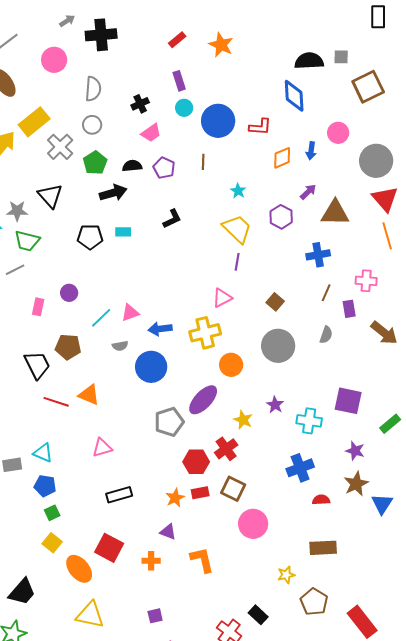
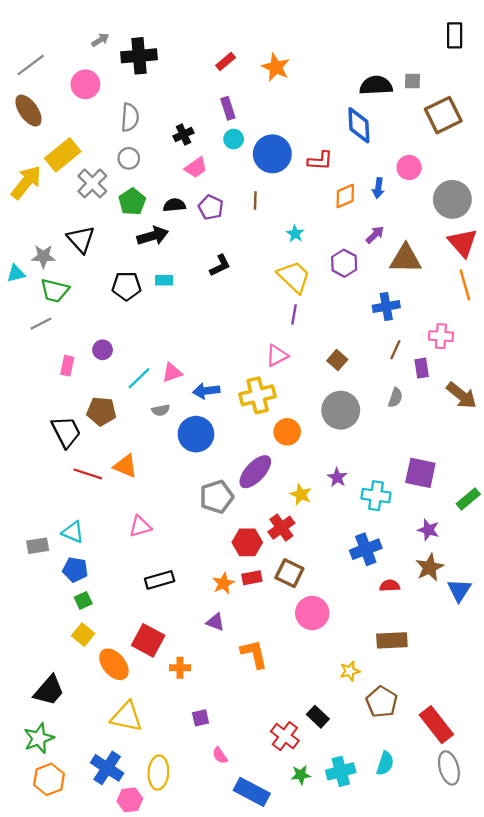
orange cross: (151, 561) -> (180, 668), moved

